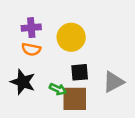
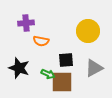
yellow circle: (71, 37) -> (88, 31), moved
orange semicircle: (31, 49) -> (41, 41), moved

